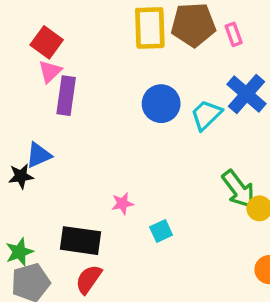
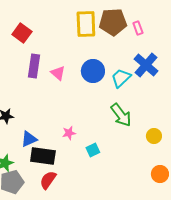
pink triangle: (50, 71) -> (58, 73), moved, turned -35
blue triangle: (39, 155) -> (29, 139), moved
green arrow: (238, 189) -> (121, 115), moved

